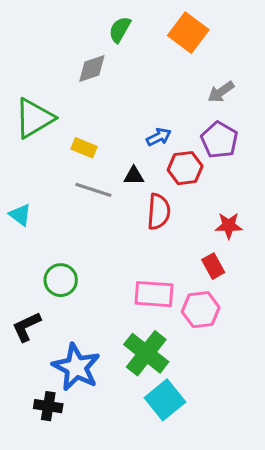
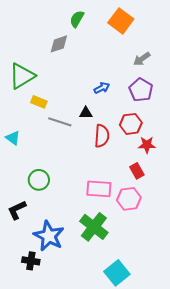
yellow rectangle: (84, 148) -> (39, 102), moved
red hexagon: (185, 168) -> (131, 124), moved
cyan square: (165, 400) -> (117, 273), moved

